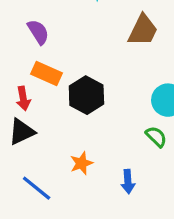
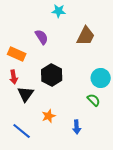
purple semicircle: (38, 32) -> (42, 37), moved
orange rectangle: (47, 73) -> (17, 54), moved
black triangle: (22, 132) -> (26, 94), moved, turned -30

